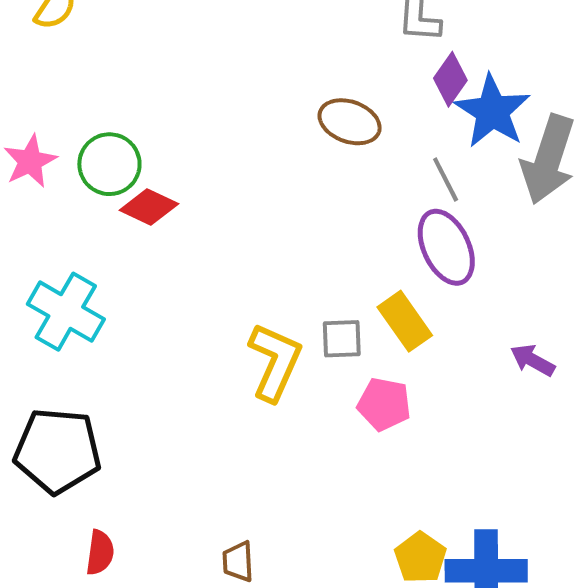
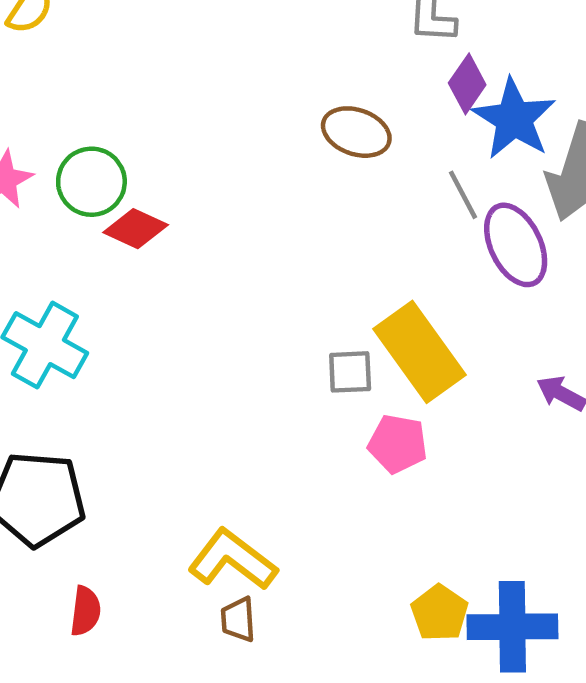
purple ellipse: (446, 247) -> (516, 245), moved
yellow rectangle: (405, 321) -> (419, 352), size x1.5
yellow L-shape: (275, 362) -> (232, 560), moved, turned -76

